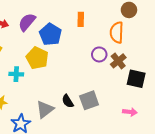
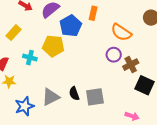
orange rectangle: (81, 19) -> (93, 13), moved
orange semicircle: (117, 32) -> (121, 32), moved, turned -70
yellow pentagon: (37, 58) -> (53, 46), turned -30

